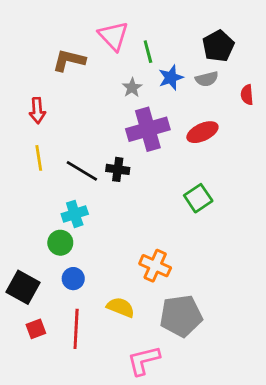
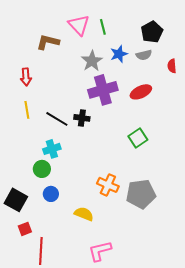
green line: (148, 52) -> (103, 27), moved
gray star: (132, 88) -> (92, 61), size x1.5
gray pentagon: (181, 316) -> (141, 194), moved
red line: (76, 329) -> (41, 251), moved

